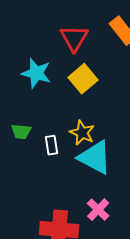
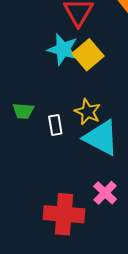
cyan star: (36, 73) -> (63, 49), moved

